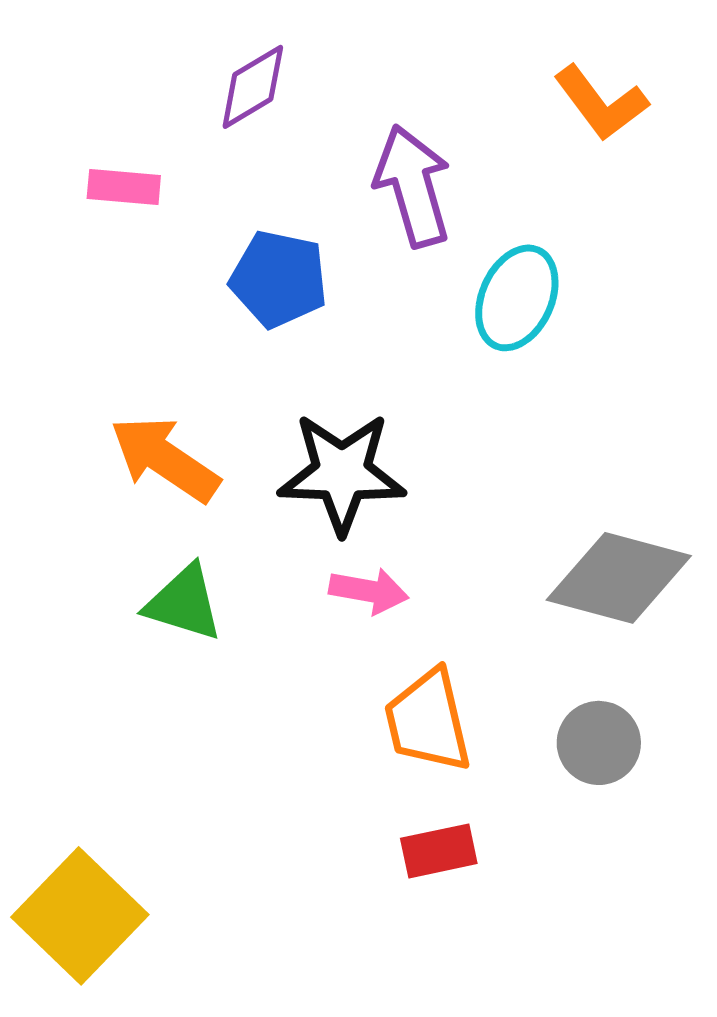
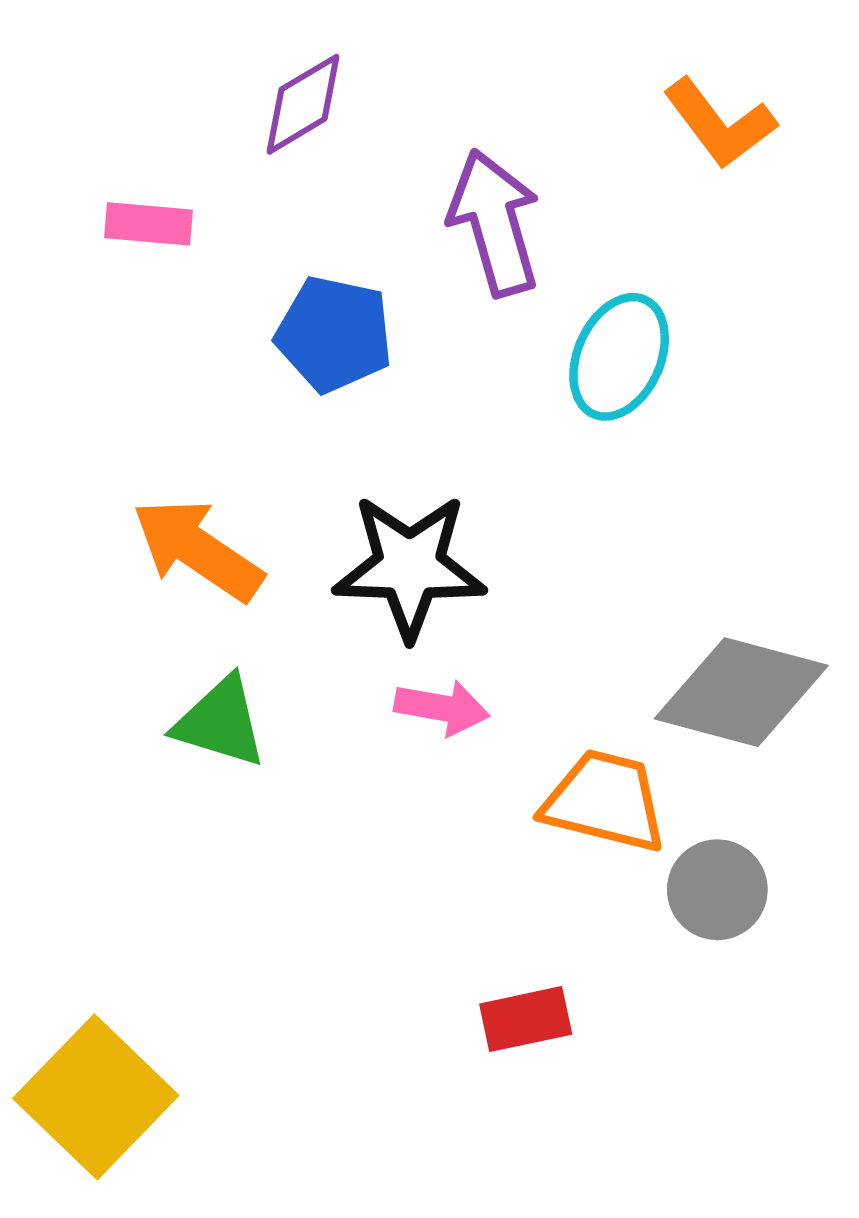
orange trapezoid: (428, 721) -> (605, 801), moved, turned 117

